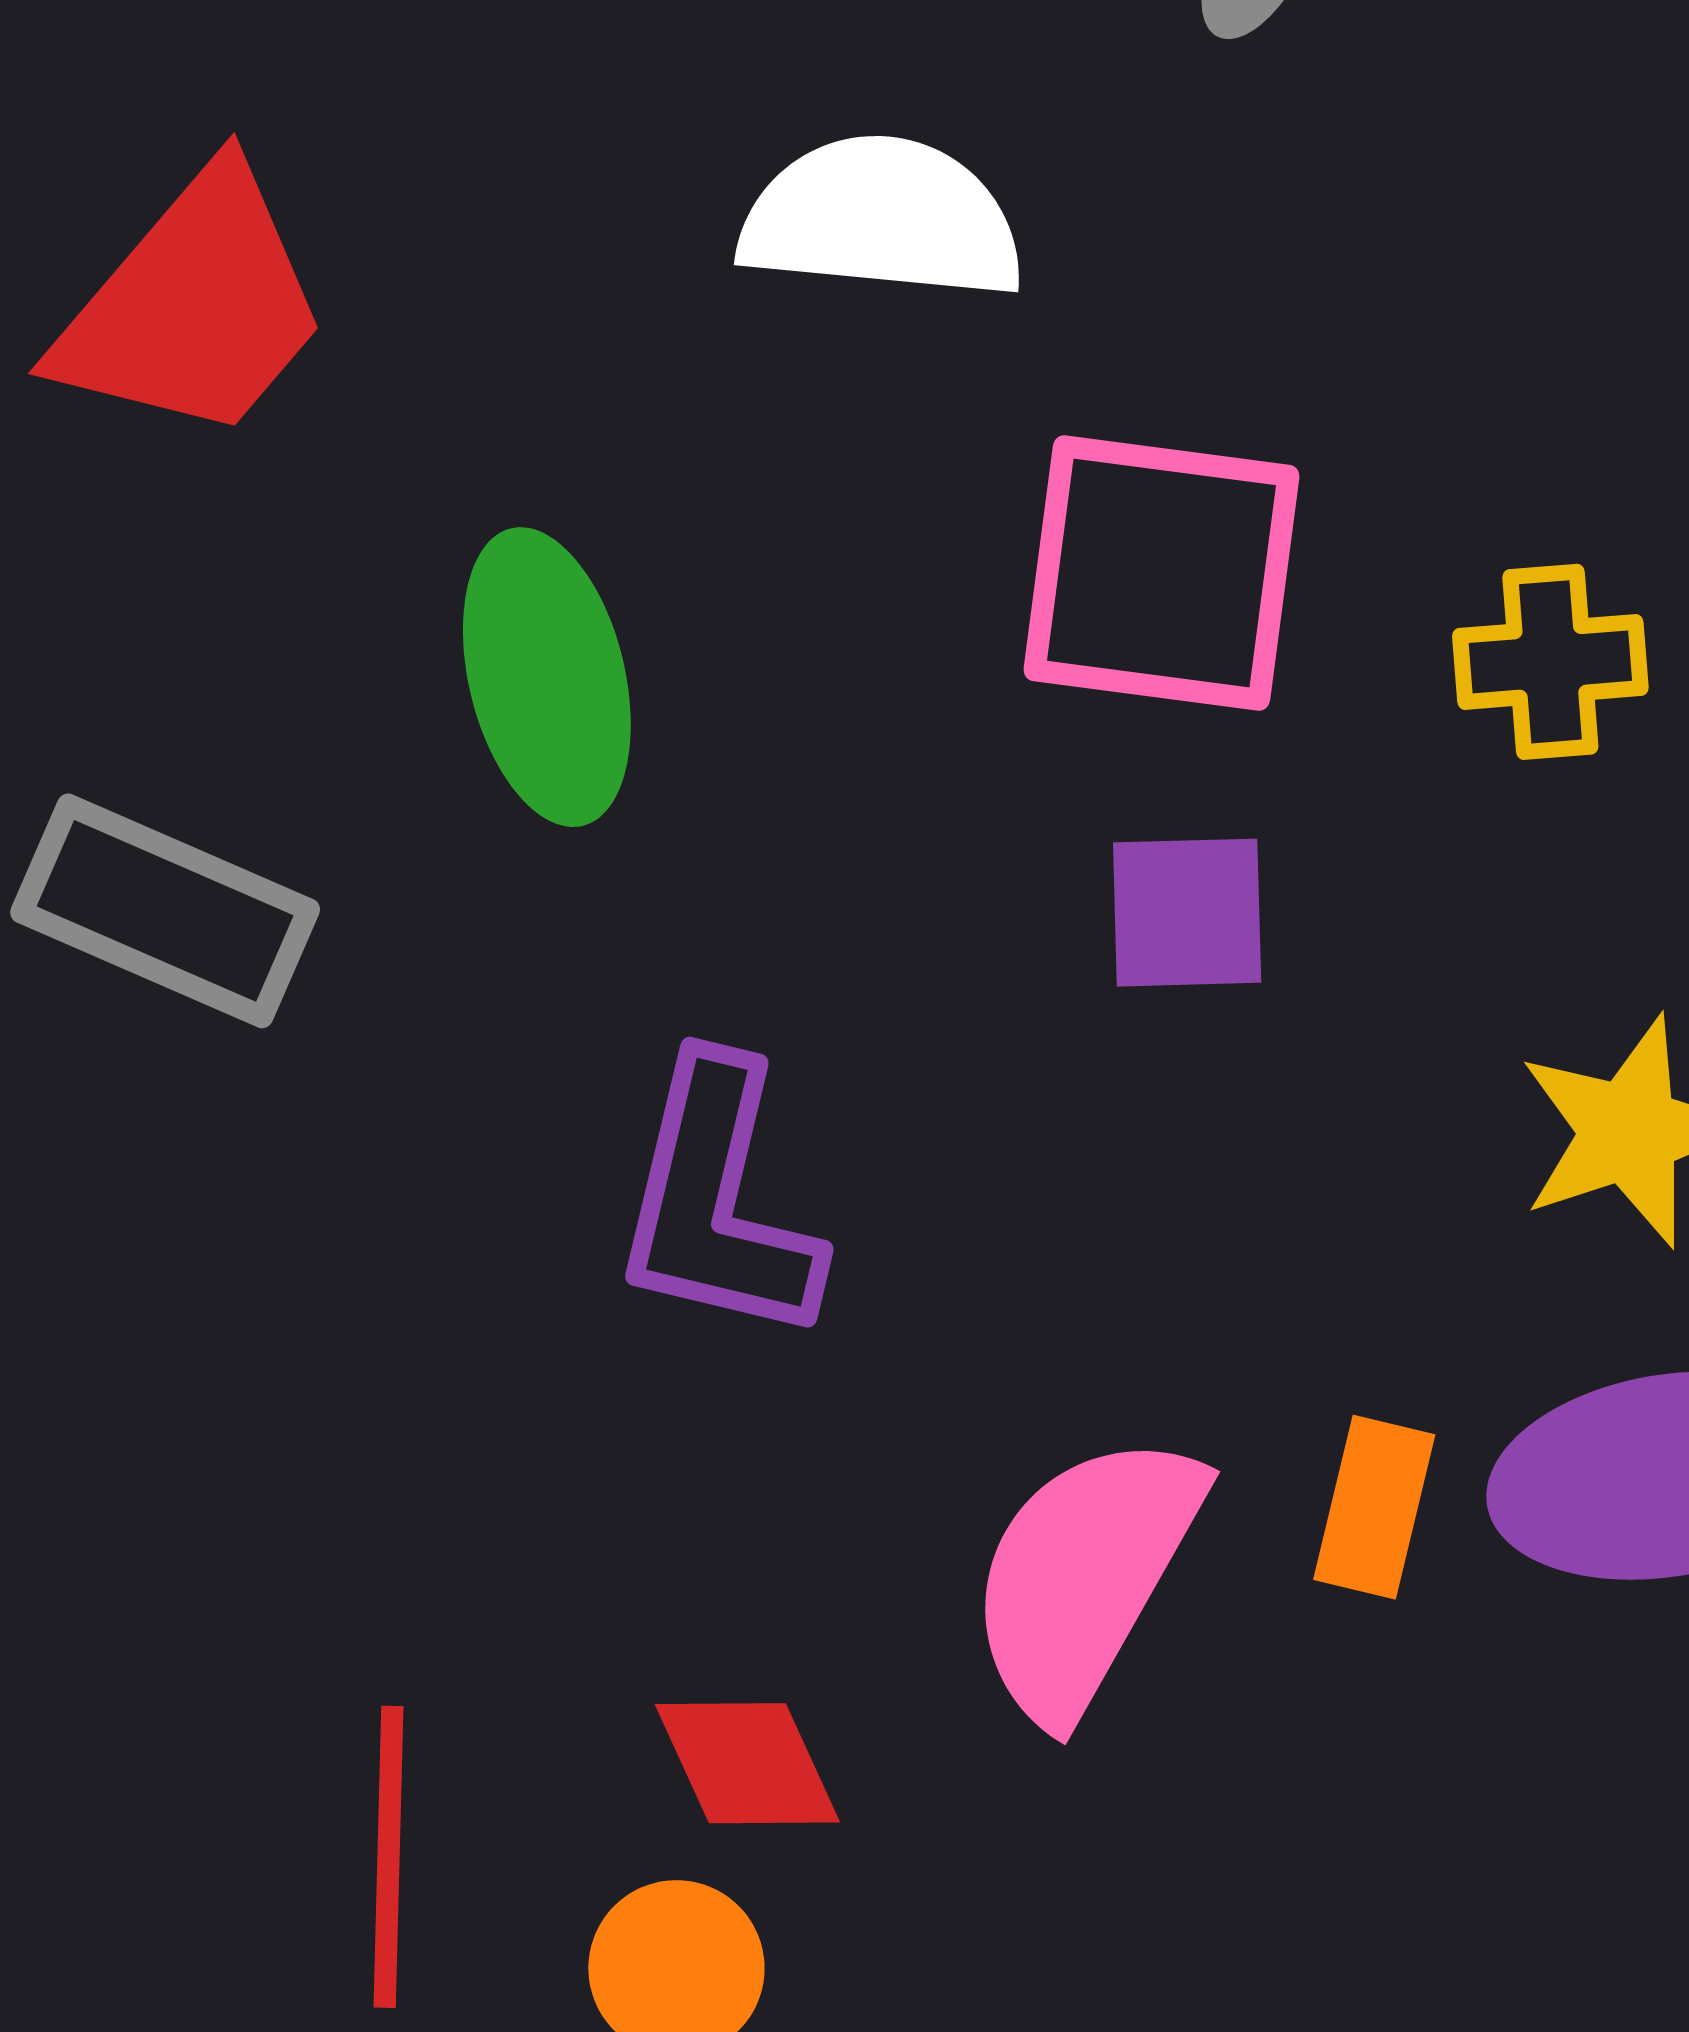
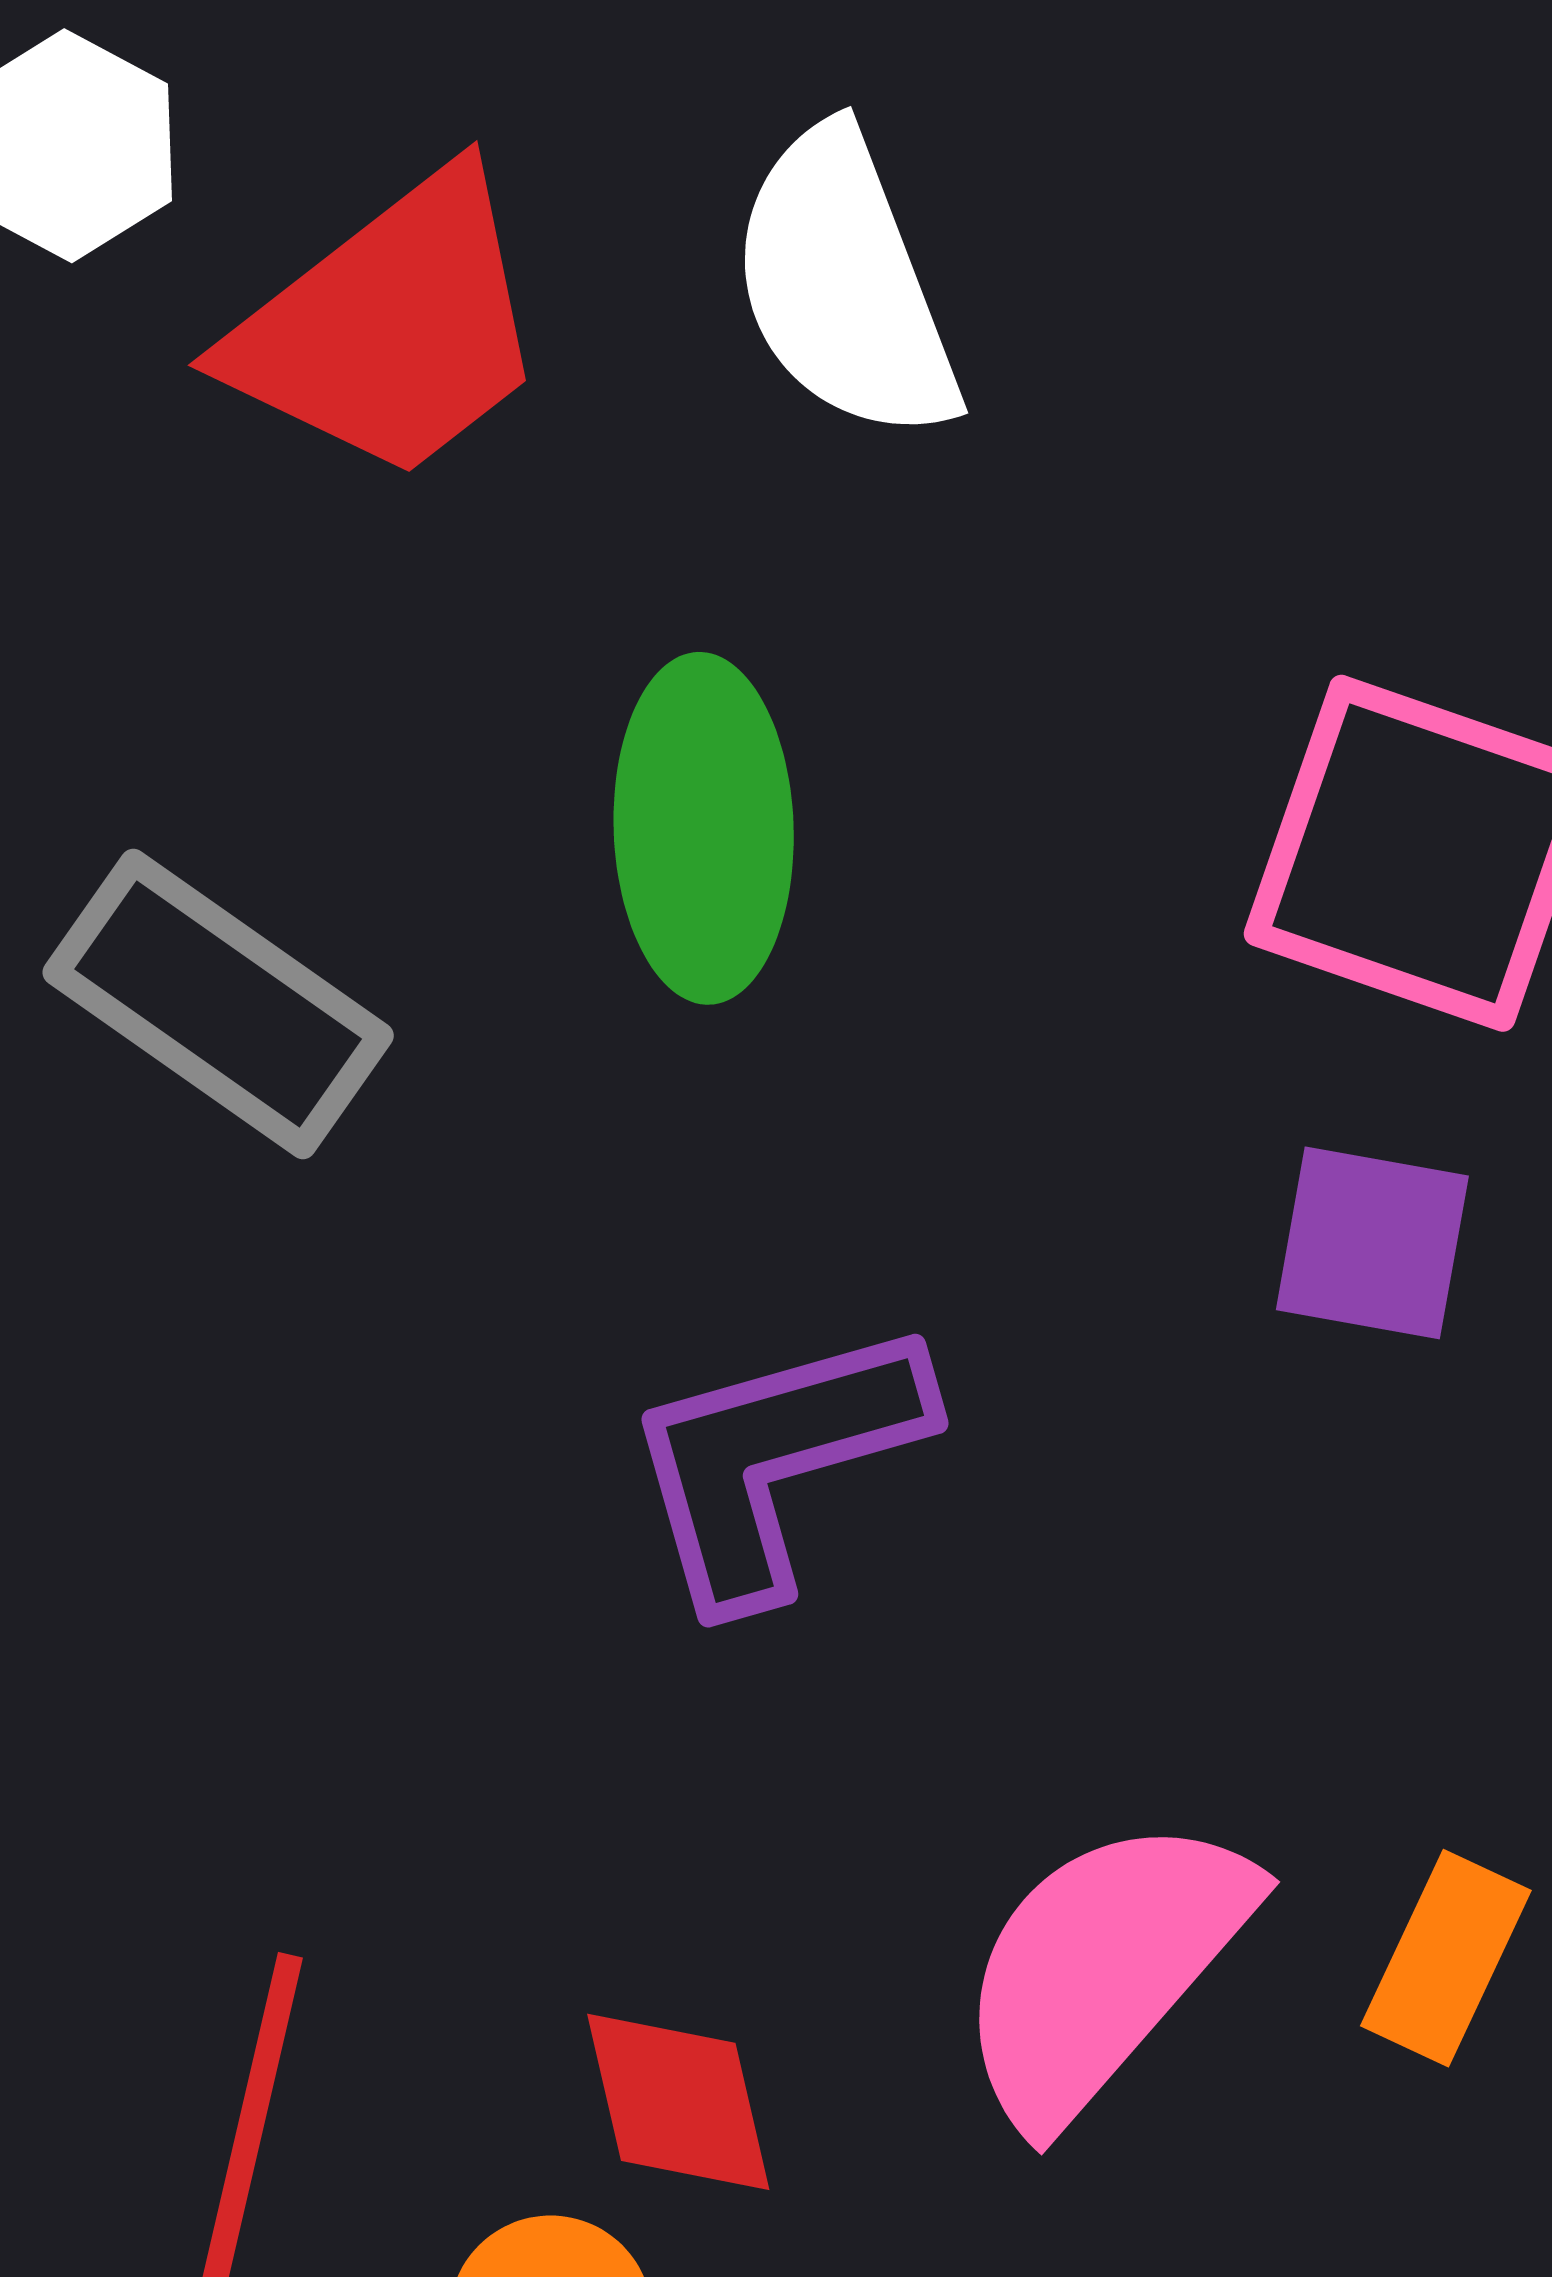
white semicircle: (882, 218) -> (844, 285), moved, turned -128
purple L-shape: (718, 1201) -> (775, 1460), turned 49

